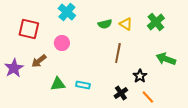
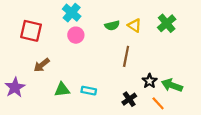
pink circle: (62, 43) -> (76, 35), moved
green arrow: (166, 59) -> (172, 85), moved
purple star: (14, 68) -> (15, 87), moved

